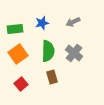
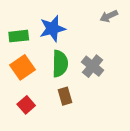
gray arrow: (73, 22) -> (109, 16), moved
blue star: (42, 23) -> (52, 29), size x1.5

